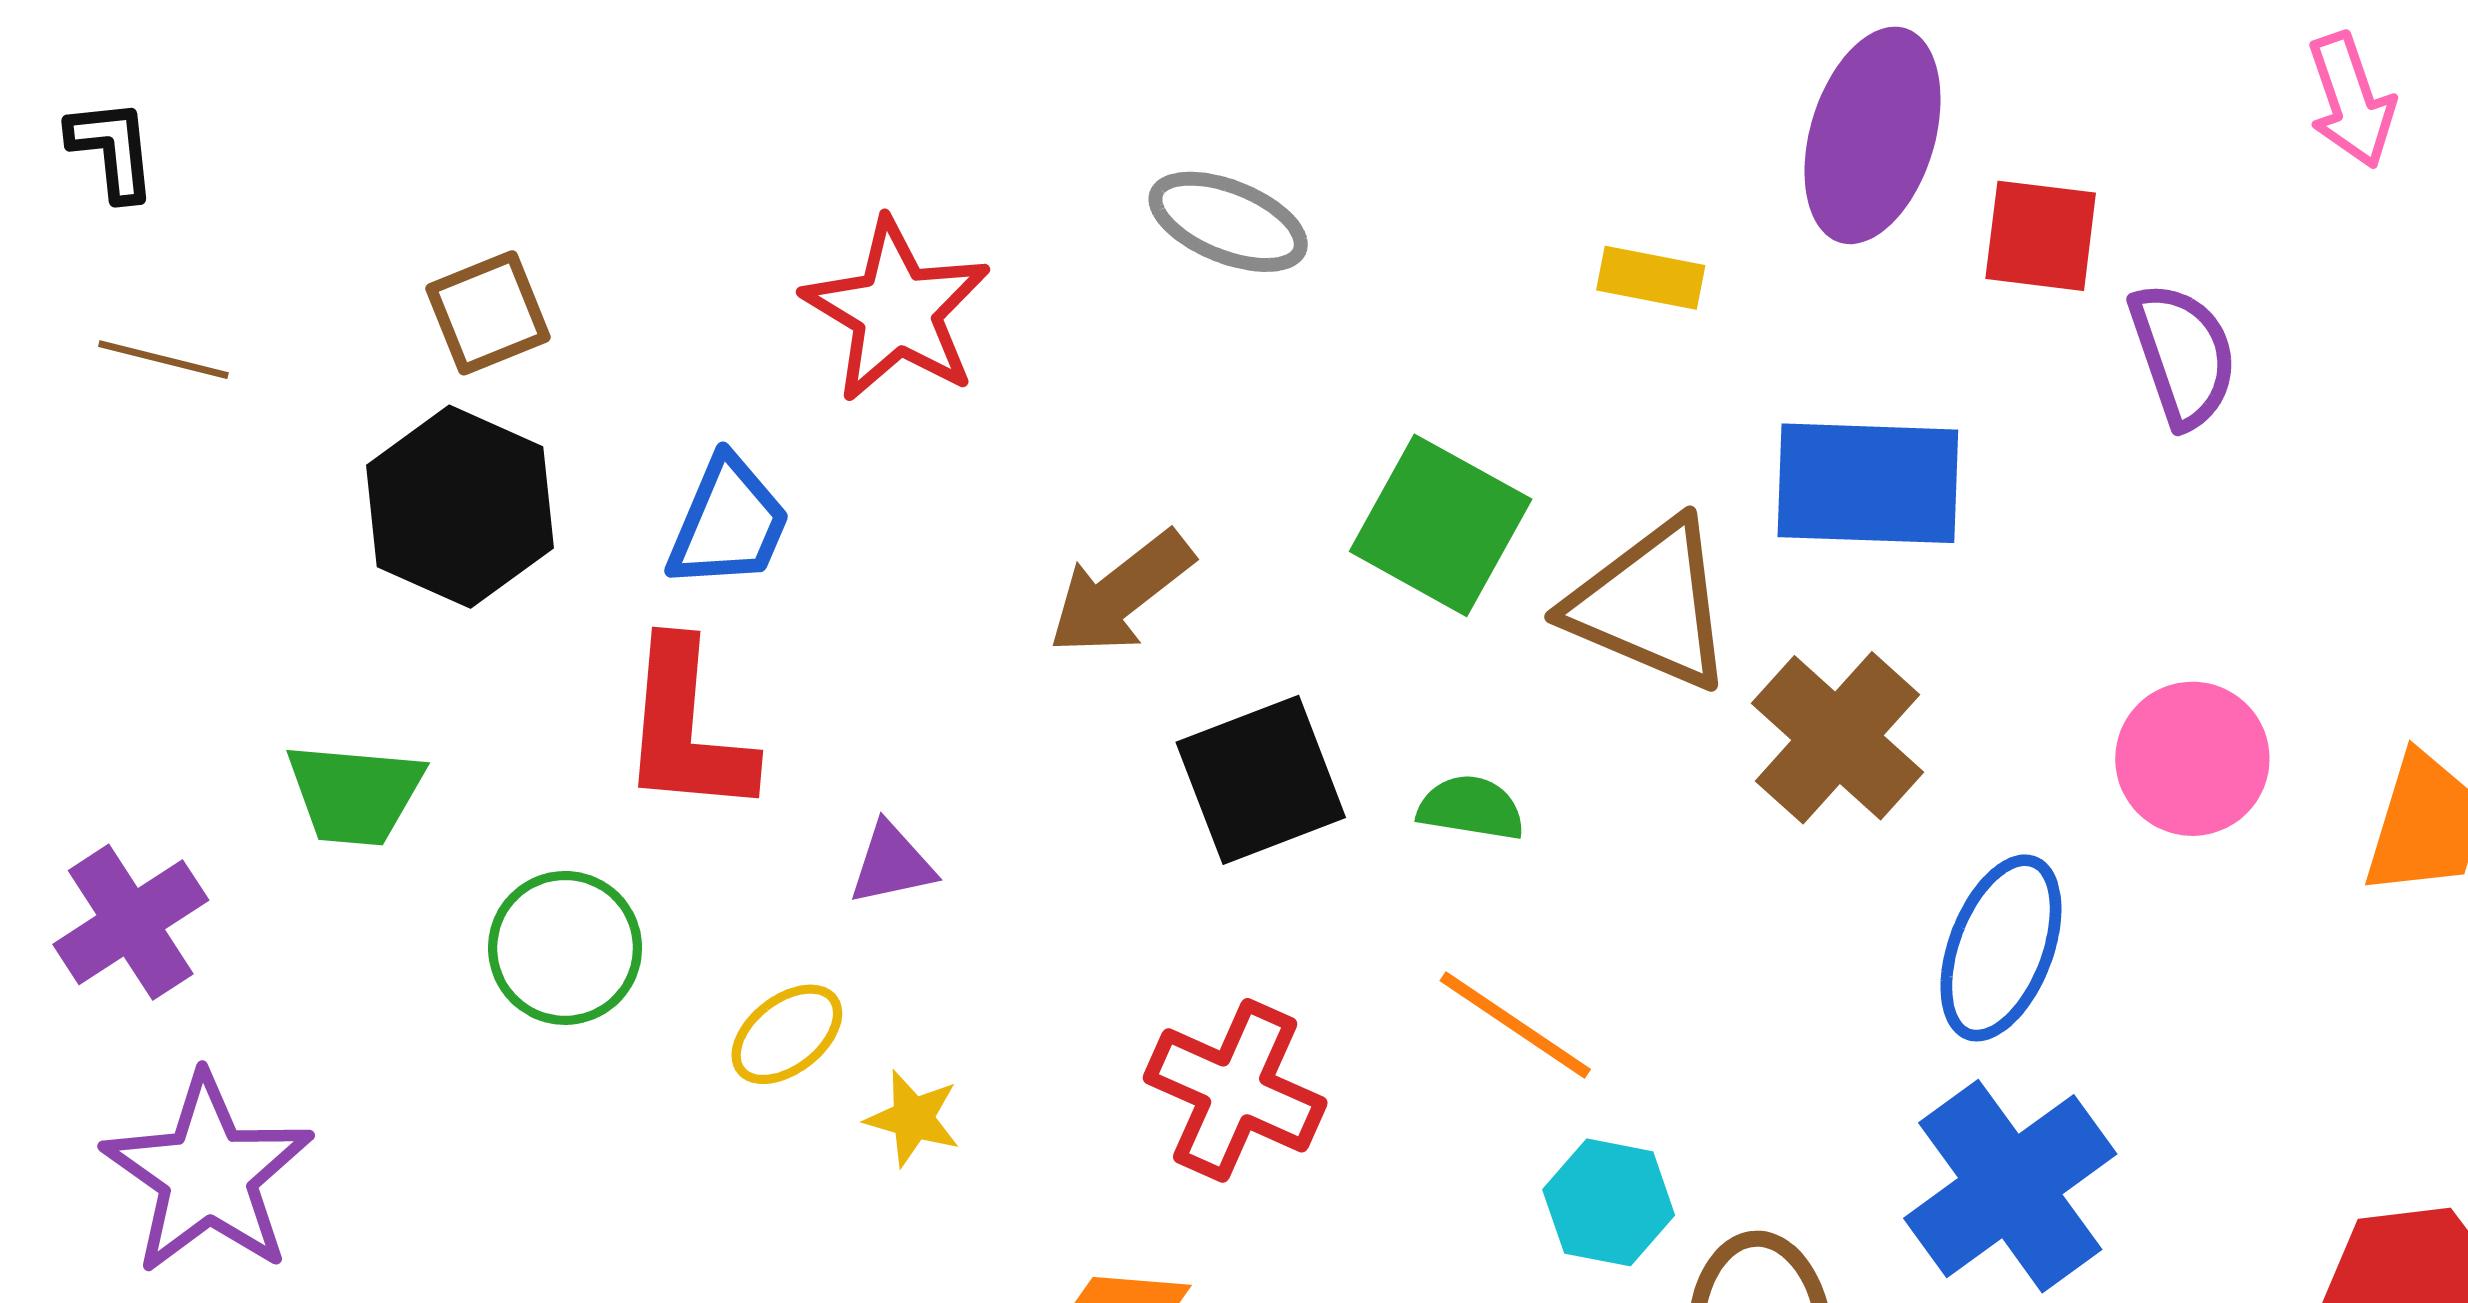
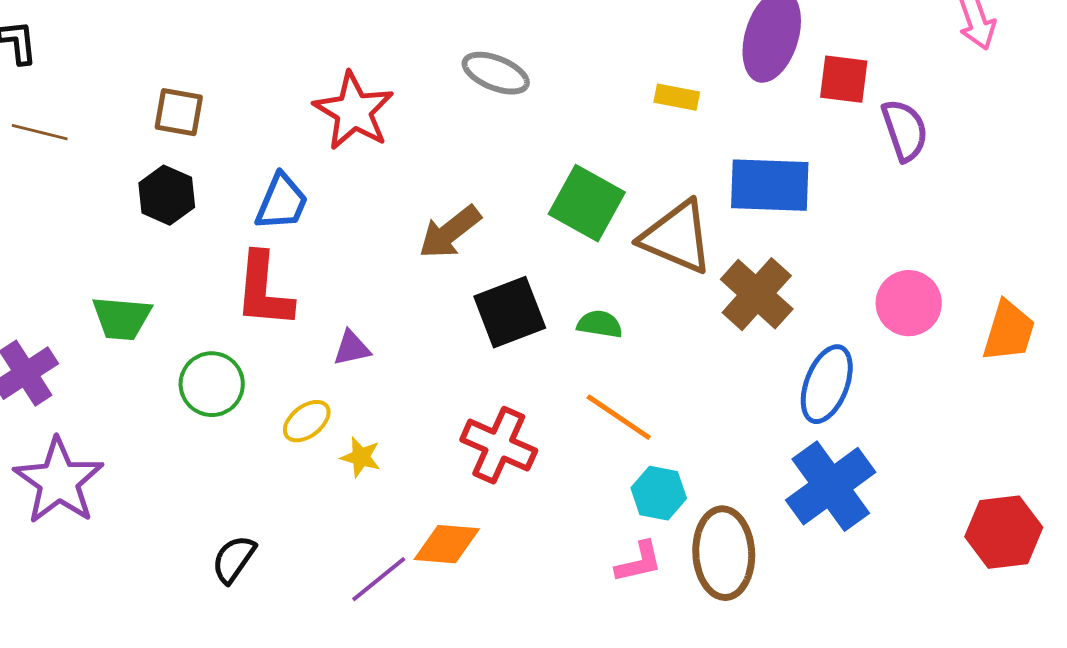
brown square: (488, 313) -> (179, 112), turned 32
black hexagon: (460, 507) -> (167, 195), size x0.7

